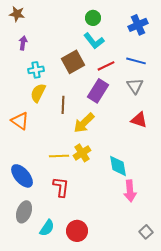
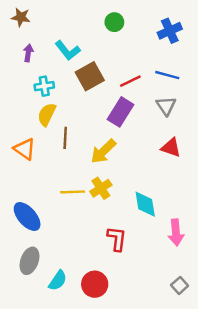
cyan L-shape: (94, 41) -> (68, 50), moved
brown line: (63, 105) -> (65, 138), moved
red L-shape: (61, 187) -> (117, 239), moved
pink arrow: (130, 191) -> (176, 233), moved

